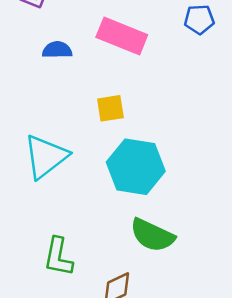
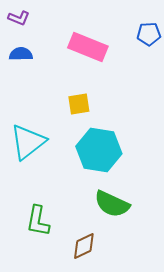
blue semicircle: (57, 50) -> (21, 54), moved

